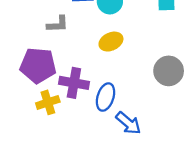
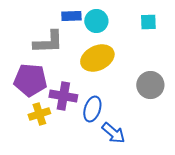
gray L-shape: (58, 24) -> (48, 42), size x1.5
yellow ellipse: (111, 42) -> (97, 58), size x1.5

